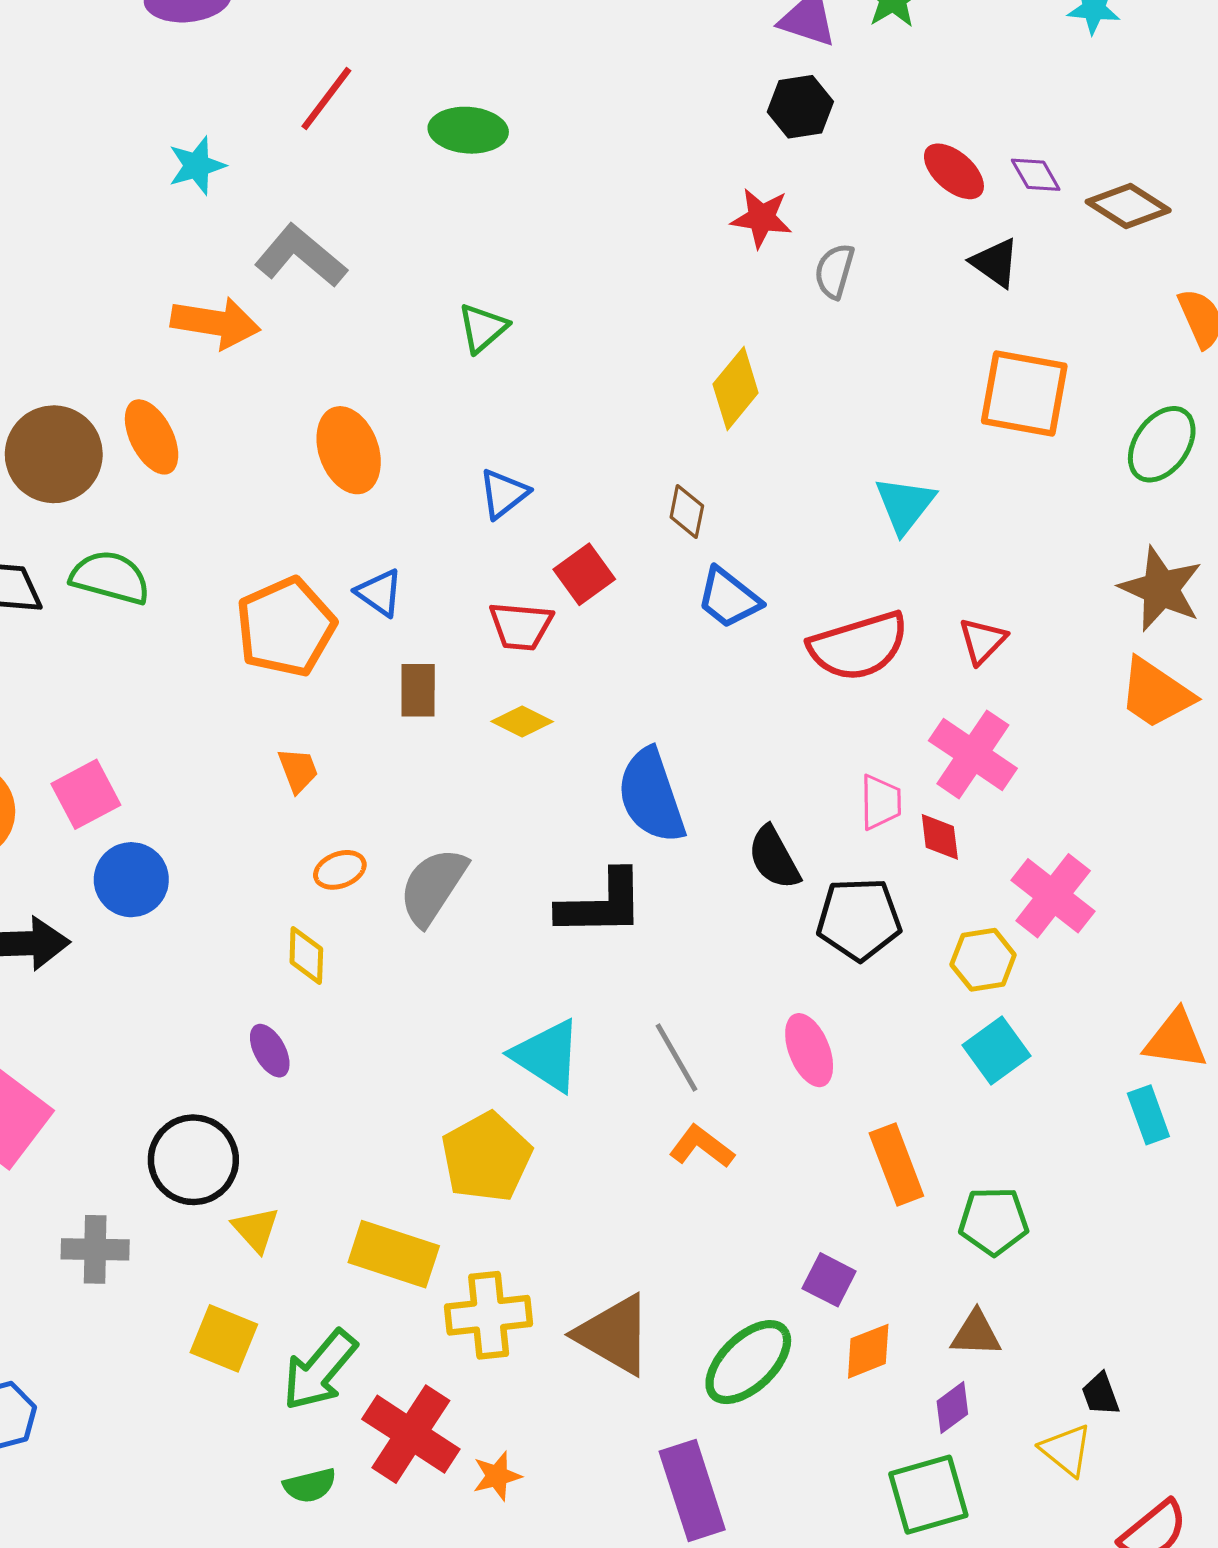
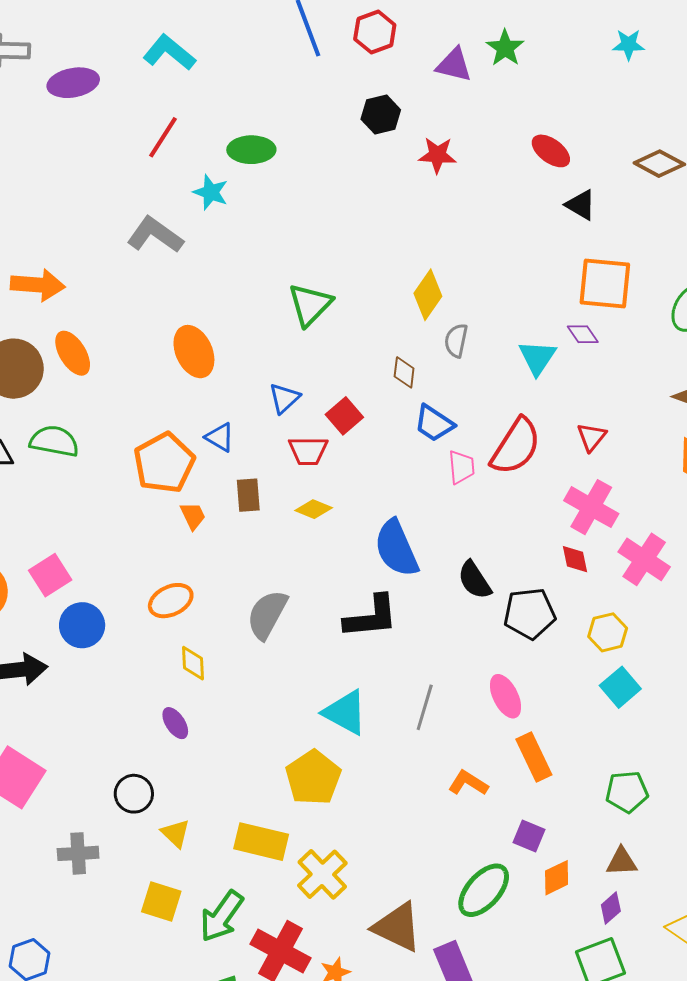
black hexagon: (800, 107) -> (381, 115), moved
cyan star: (197, 166) -> (211, 192), moved, turned -30
purple diamond: (1036, 175) -> (583, 334), moved
red star: (761, 218) -> (437, 155), moved
gray semicircle: (834, 271) -> (456, 341), moved
orange arrow: (215, 323) -> (38, 285), moved
green triangle: (483, 328) -> (310, 305), moved, size x1.4
blue triangle: (504, 494) -> (284, 398), moved
red semicircle: (858, 646) -> (516, 446), turned -36
orange trapezoid: (298, 770) -> (193, 516), moved
pink trapezoid: (881, 802) -> (461, 467), moved
orange ellipse: (340, 870) -> (171, 601), moved, size x1.4
pink cross: (1053, 896) -> (644, 559), moved
gray line: (677, 1058) -> (425, 707), turned 51
orange L-shape: (702, 1147) -> (468, 783), moved
black circle: (193, 1160) -> (134, 794), size x0.7
orange rectangle: (896, 1164) -> (534, 757), moved
yellow cross: (489, 1315) -> (322, 874), turned -33
brown triangle: (614, 1335) -> (397, 927), moved

